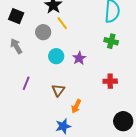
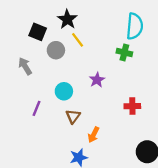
black square: (16, 16) -> (38, 32), moved
green cross: (111, 41) -> (124, 52), moved
cyan circle: (56, 56) -> (64, 91), moved

